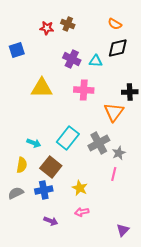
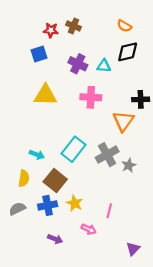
blue square: (17, 50) -> (39, 54), moved
pink line: (114, 174) -> (109, 211), moved
yellow star: (80, 188) -> (75, 203), moved
pink arrow: (82, 212) -> (89, 229), turned -144

